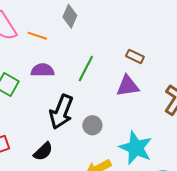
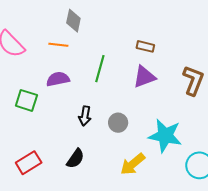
orange line: (37, 36) -> (58, 45), moved
black arrow: (61, 112) -> (85, 116), size x0.6

